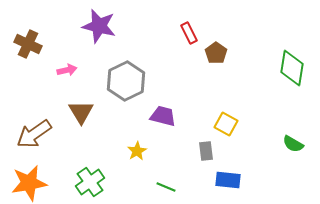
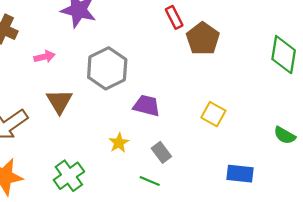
brown pentagon: (216, 53) -> (203, 39), size x1.4
gray rectangle: (206, 151) -> (161, 152), moved, turned -30
blue rectangle: (228, 180) -> (240, 174), moved

